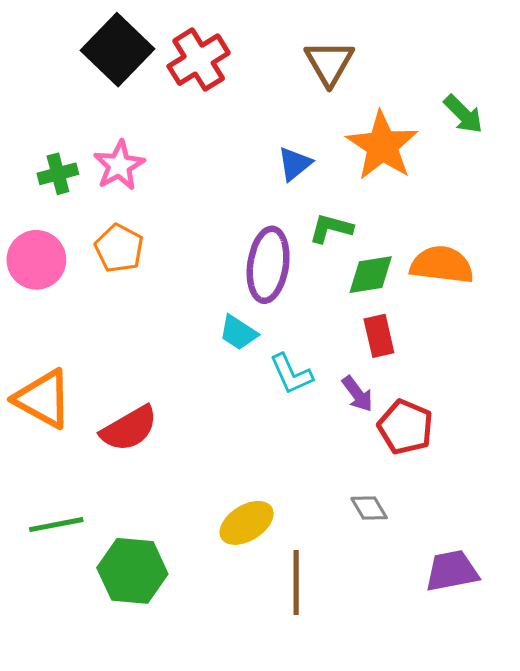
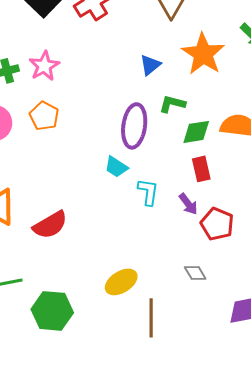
cyan L-shape: (291, 374) -> (148, 192), turned -148

